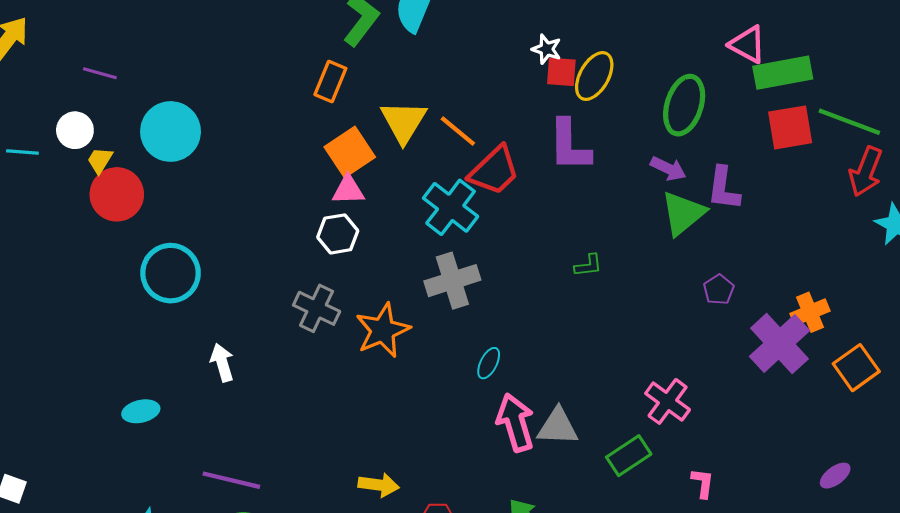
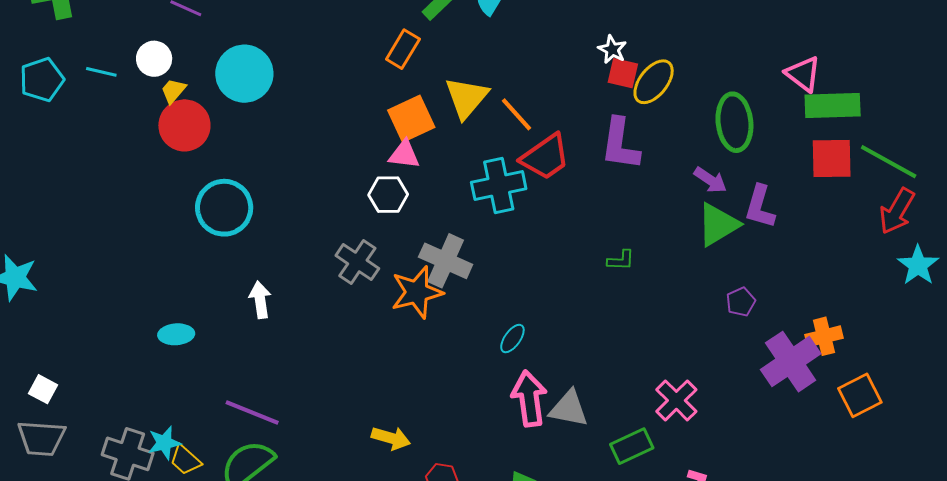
green ellipse: (684, 105) -> (734, 122), turned -32
cyan cross: (451, 207) -> (499, 186), turned 32
gray cross: (452, 281) -> (446, 261), moved, turned 33

